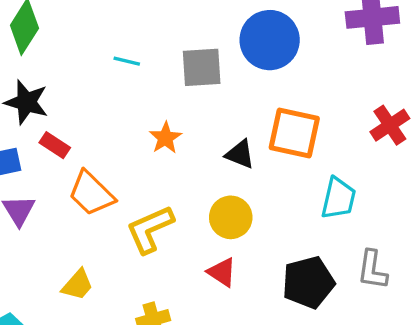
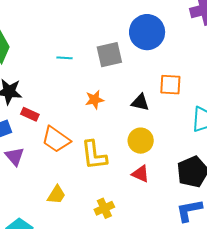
orange square: (294, 133) -> (170, 85), size x0.7
orange star: (165, 138) -> (95, 100), turned 30
yellow L-shape: (150, 229) -> (94, 155), turned -64

